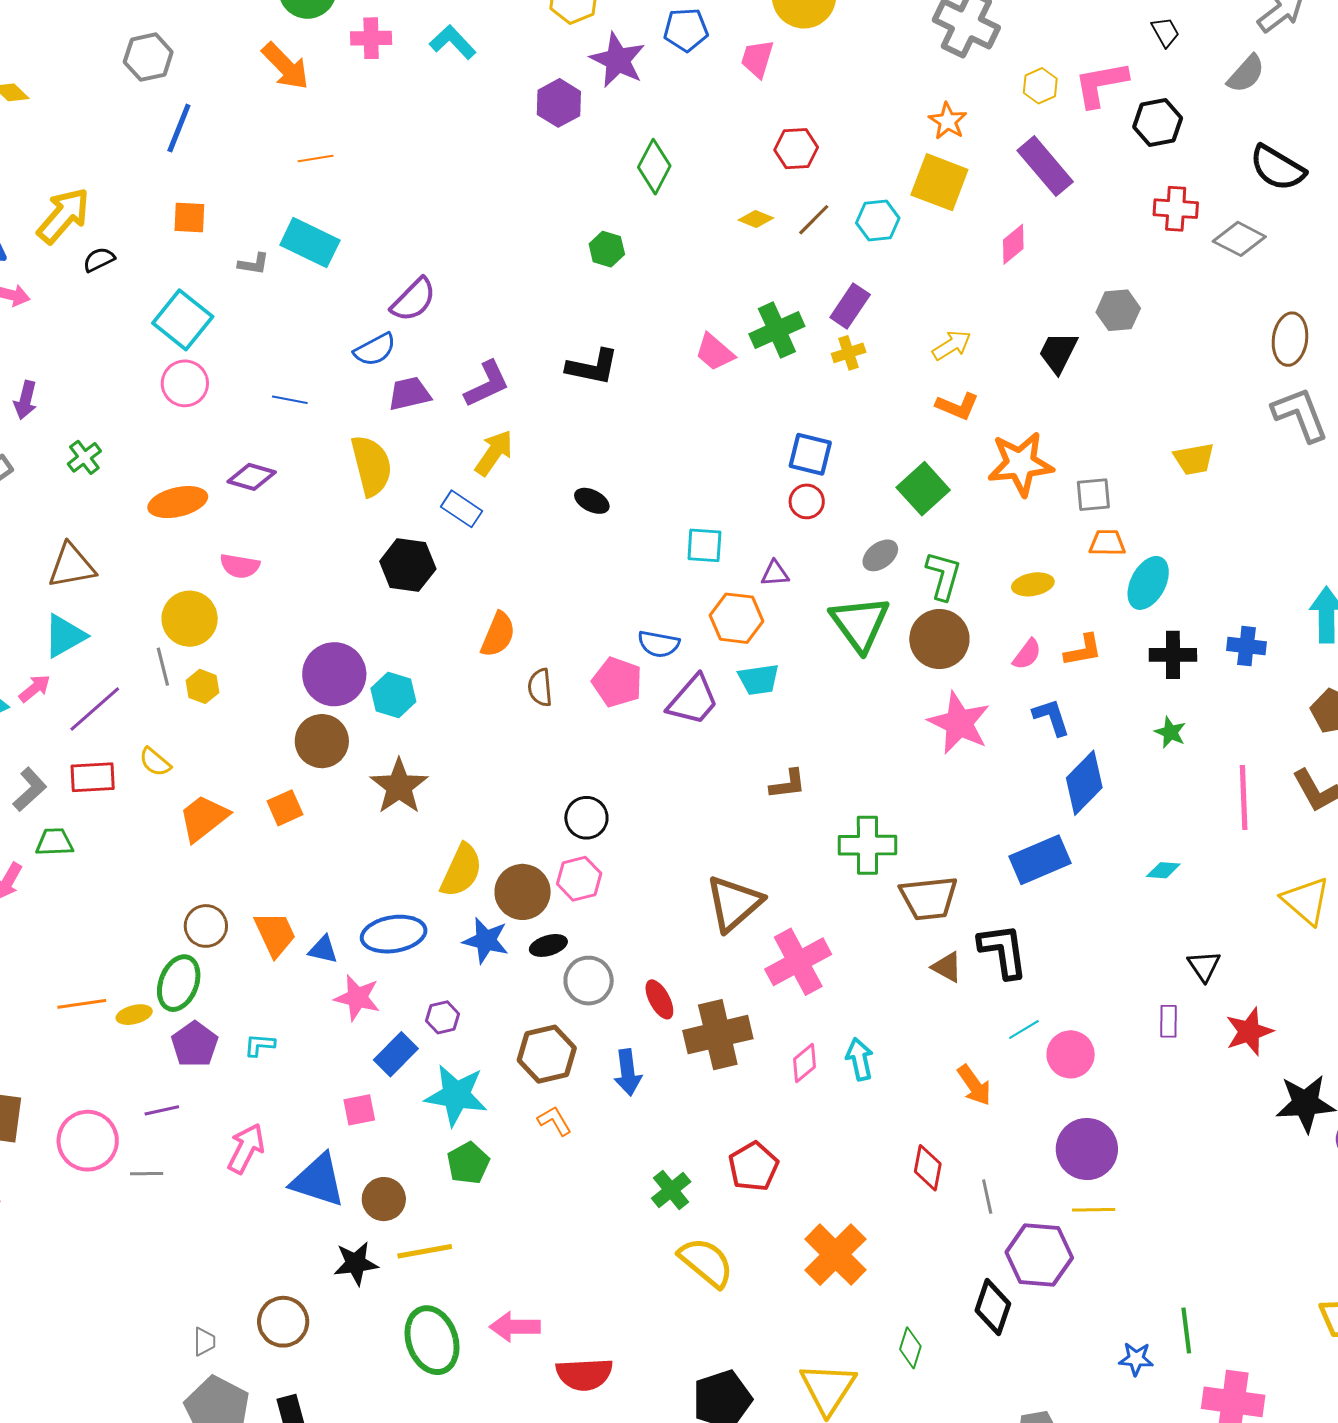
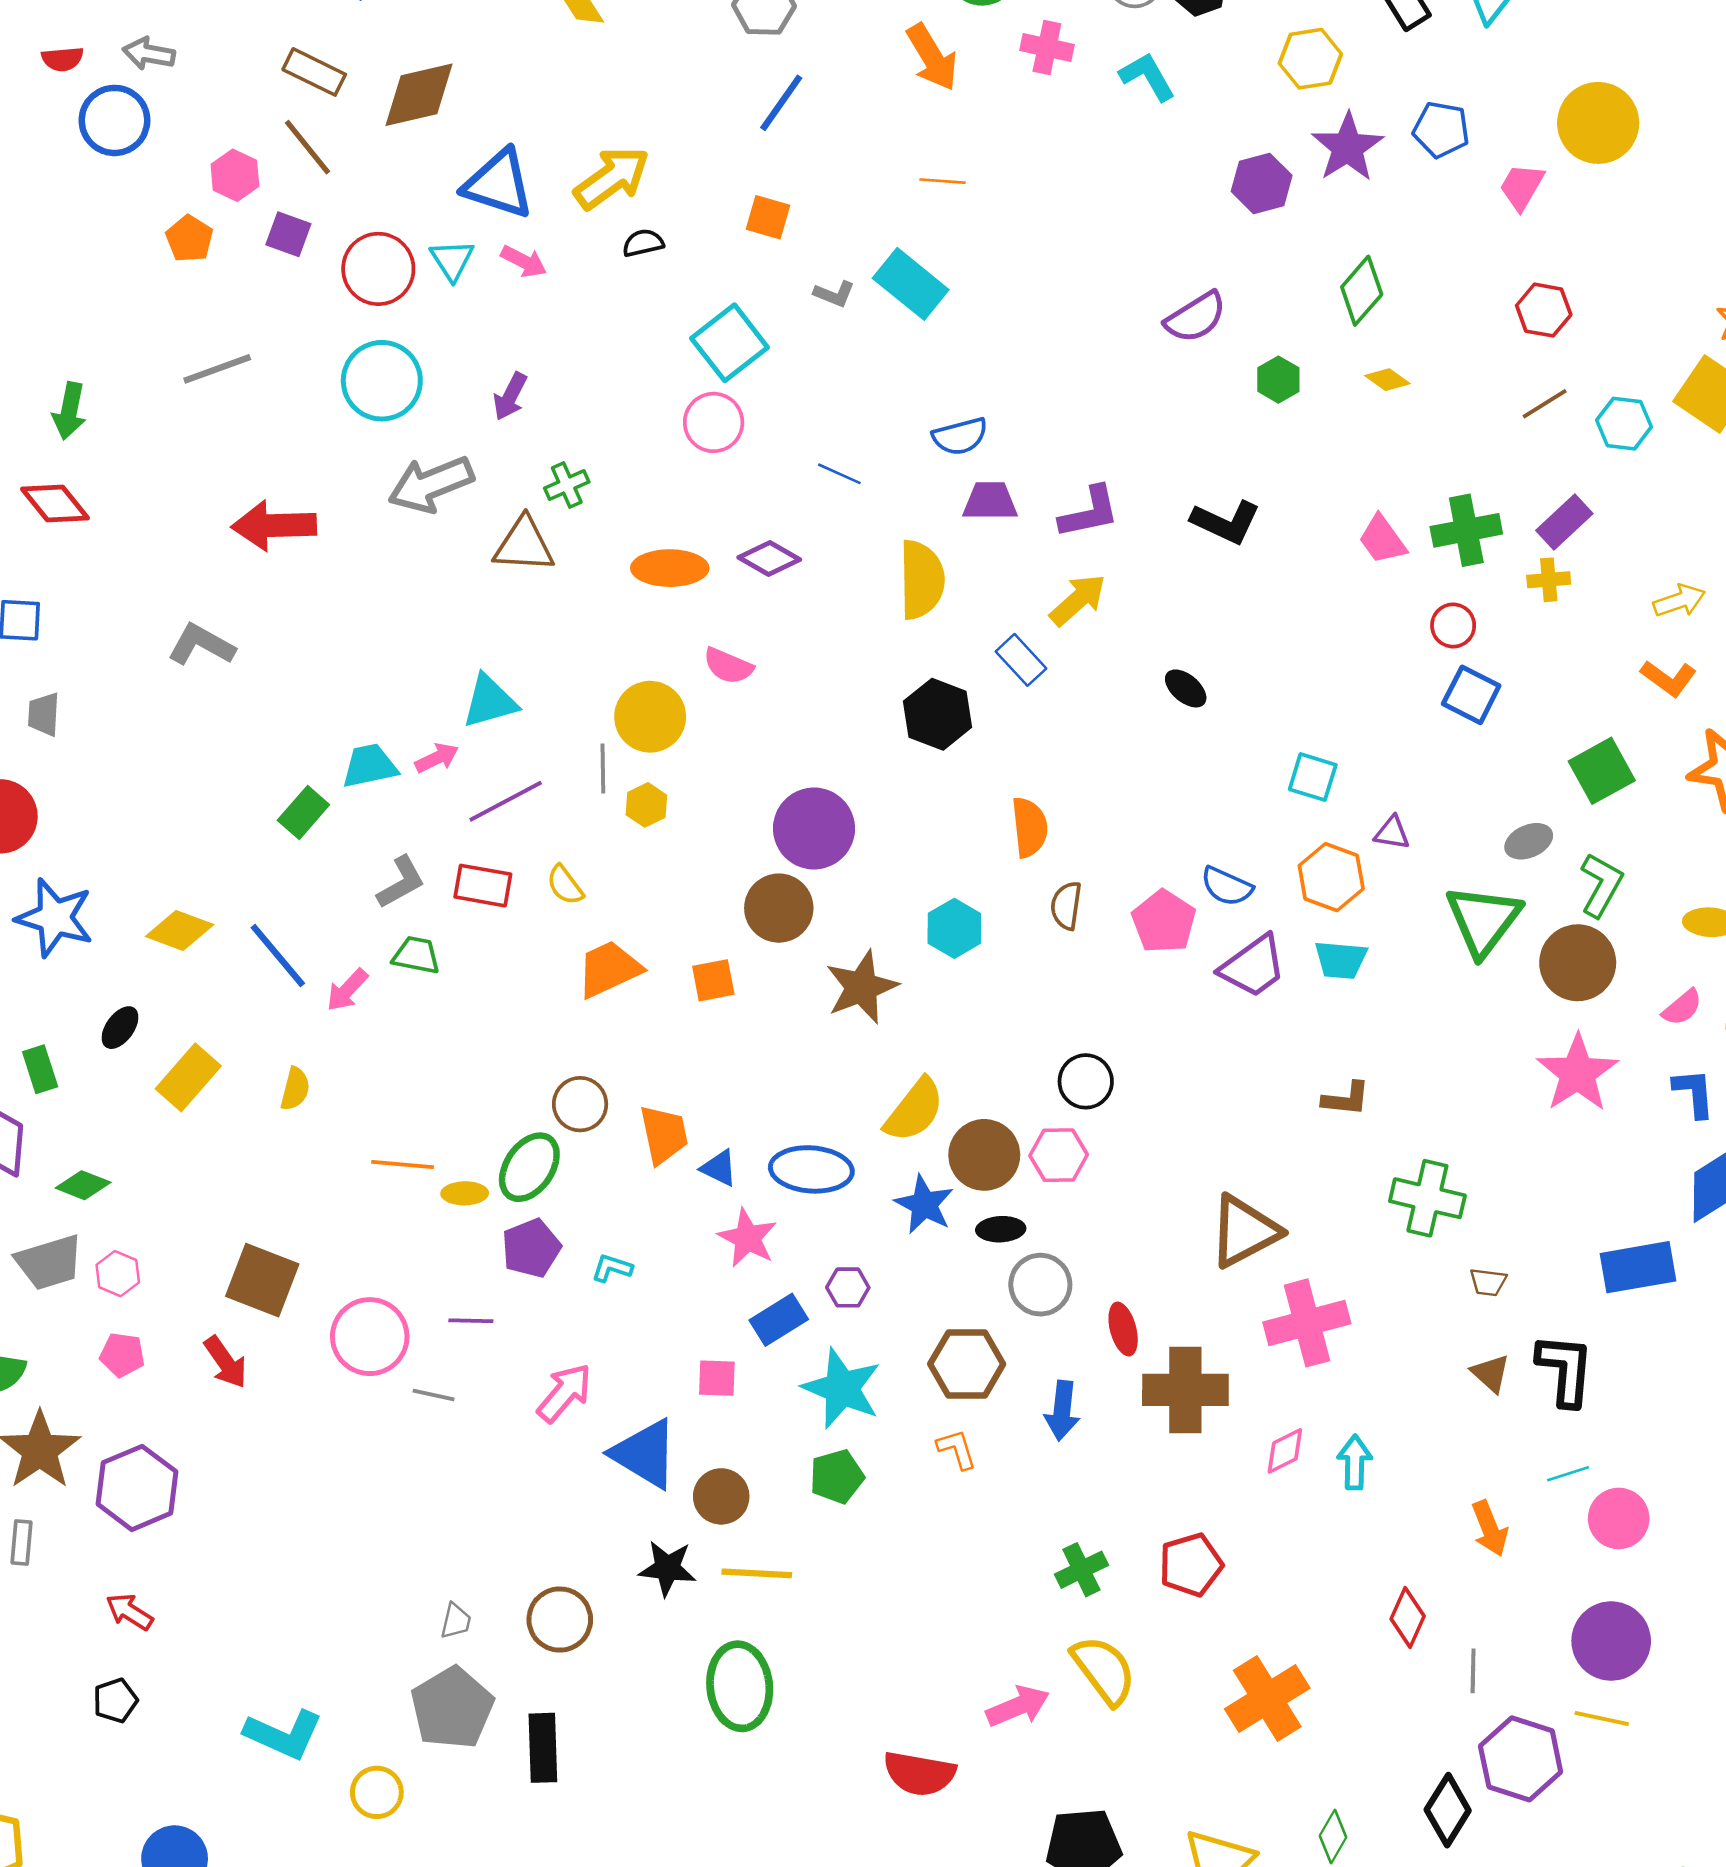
yellow diamond: (756, 219) -> (1387, 380), moved
purple semicircle: (413, 300) -> (1196, 317), moved
red circle: (807, 501) -> (1453, 626), moved
brown triangle: (72, 566) -> (524, 545), moved
orange semicircle: (498, 635) -> (1030, 827), turned -42
cyan hexagon: (393, 695) -> (954, 928), moved
brown trapezoid: (929, 898) -> (1488, 1282), size x0.5
pink arrow: (515, 1327) -> (1018, 1706), moved, turned 144

